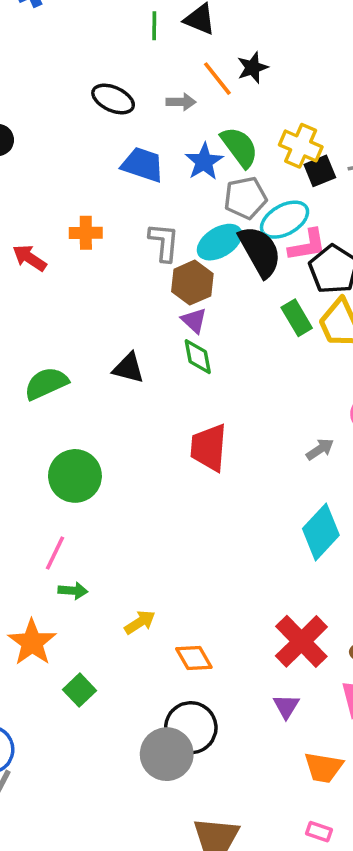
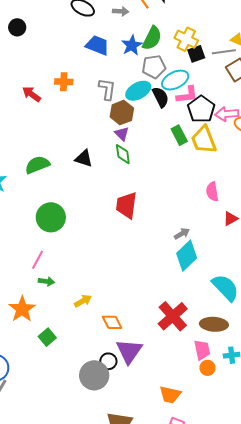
green semicircle: (240, 147) -> (152, 38), turned 60
black semicircle: (260, 251) -> (161, 97), size x0.7
gray arrow: (320, 449) -> (182, 234), moved
purple triangle: (286, 706) -> (129, 351), moved, size x1.8
black circle: (191, 728) -> (108, 361), size x0.6
orange trapezoid: (323, 767) -> (170, 395), moved

